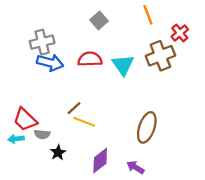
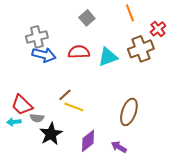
cyan triangle: (123, 65) -> (108, 57), turned 45
black star: (58, 152) -> (51, 134), size x1.6

